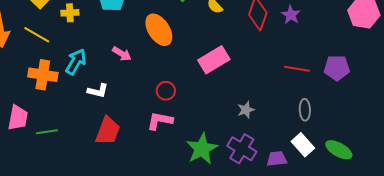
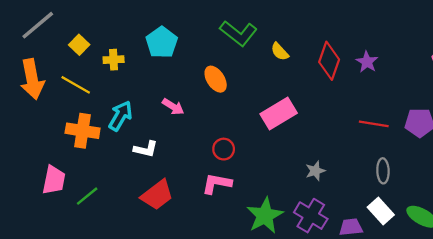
orange ellipse: (159, 30) -> (216, 79), size x0.7
red trapezoid: (108, 131) -> (157, 195), turned 32
green line: (47, 132) -> (87, 196), turned -30

